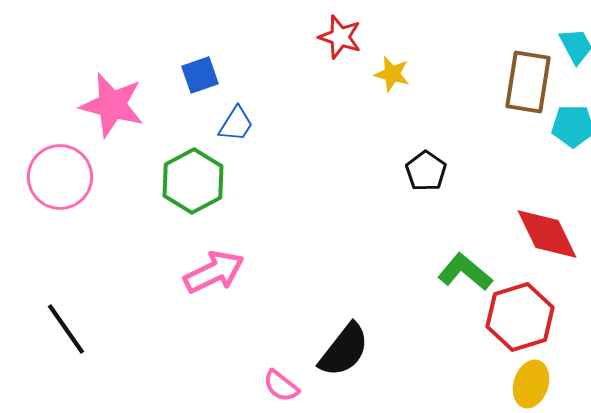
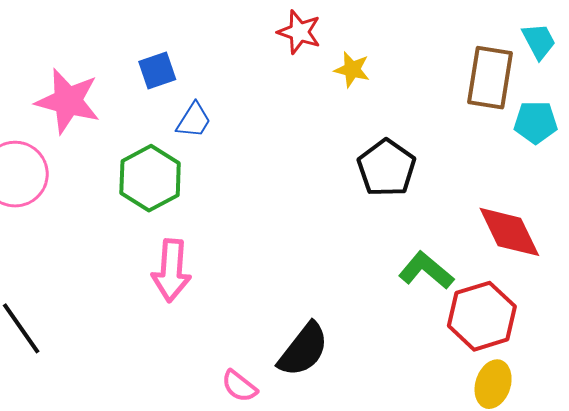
black pentagon: (426, 171) -> (387, 168), size x1.4
pink arrow: (214, 272) -> (171, 270), turned 120

